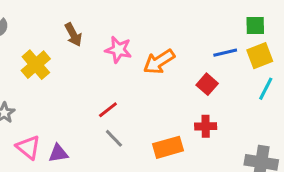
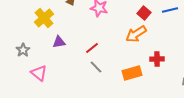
orange arrow: (159, 62) -> (136, 34), moved
red square: (207, 84) -> (144, 13), moved
purple triangle: (58, 153) -> (59, 42), moved

